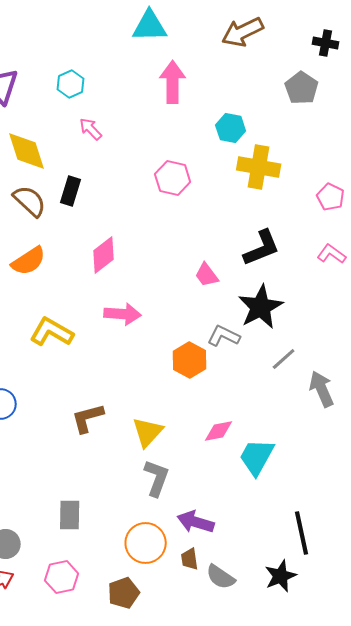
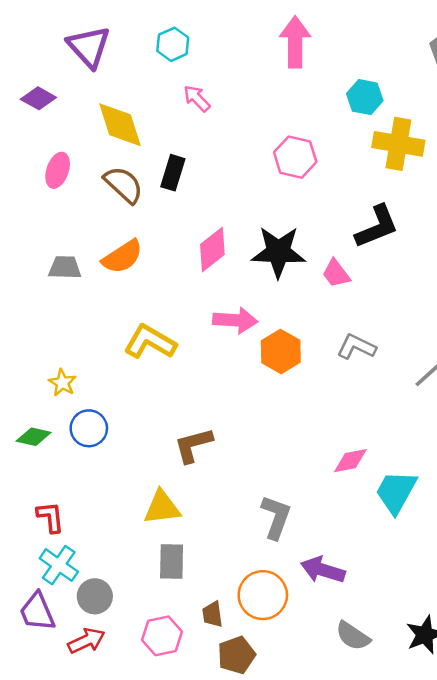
black L-shape: (262, 248) -> (377, 227), moved
black star: (261, 307) -> (278, 252), moved, turned 30
orange hexagon: (190, 360) -> (281, 351), moved
yellow triangle: (148, 432) -> (162, 507), moved, turned 40
brown trapezoid: (190, 559) -> (212, 614), moved

